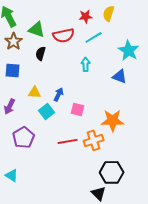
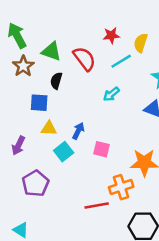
yellow semicircle: (109, 13) -> (141, 43), moved
red semicircle: (64, 35) -> (84, 59), turned -115
cyan arrow: (86, 64) -> (111, 94), turned -128
blue square: (13, 70) -> (39, 103), moved
red line: (68, 141) -> (97, 205), moved

